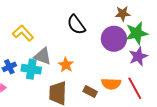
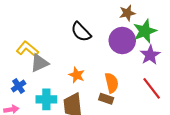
gray triangle: (43, 56) -> (40, 63), moved, turned -36
cyan cross: (31, 69) -> (46, 99), moved
orange semicircle: (111, 84) -> (112, 83), moved, turned -96

